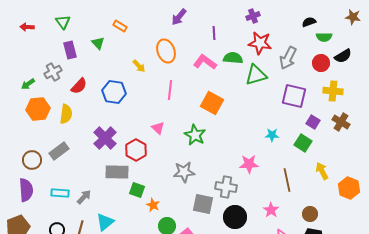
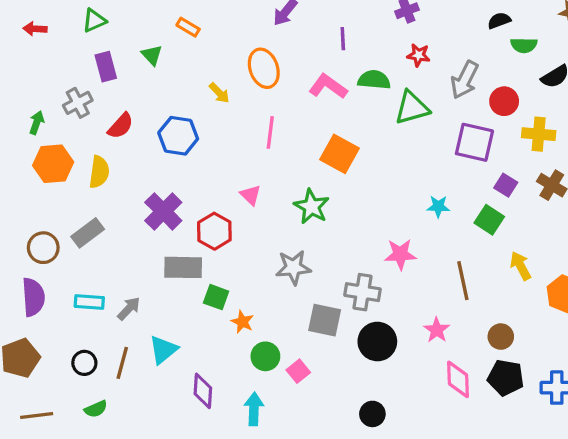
green triangle: (63, 22) -> (94, 21), turned 42
red star: (260, 43) -> (418, 55), size x0.6
red circle: (321, 63) -> (504, 101), moved
green arrow: (28, 84) -> (37, 123), turned 144

